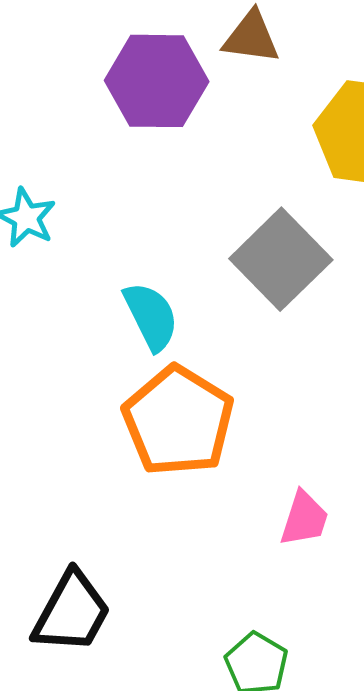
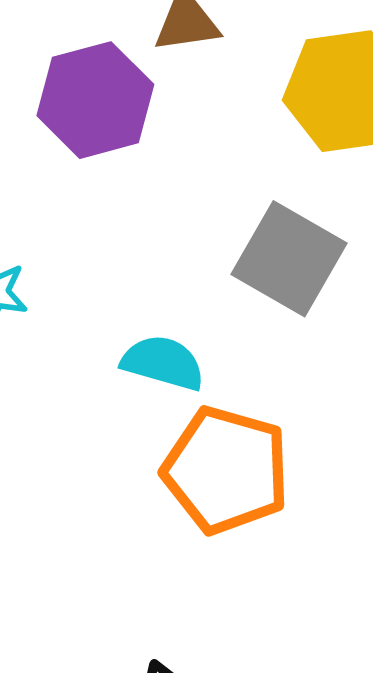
cyan semicircle: (151, 316) -> (163, 363), turned -32

